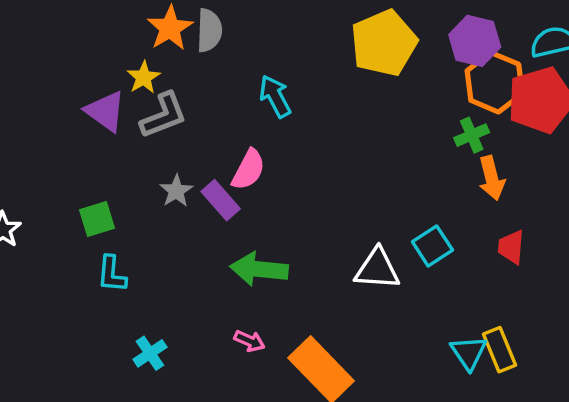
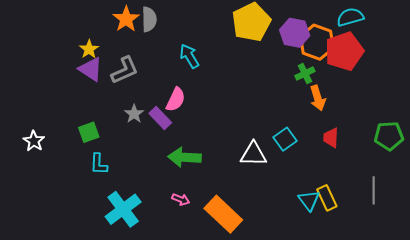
purple hexagon: (475, 41) -> (295, 33), moved
yellow star: (144, 77) -> (89, 49), moved
cyan cross: (150, 353) -> (123, 209), size x1.8

